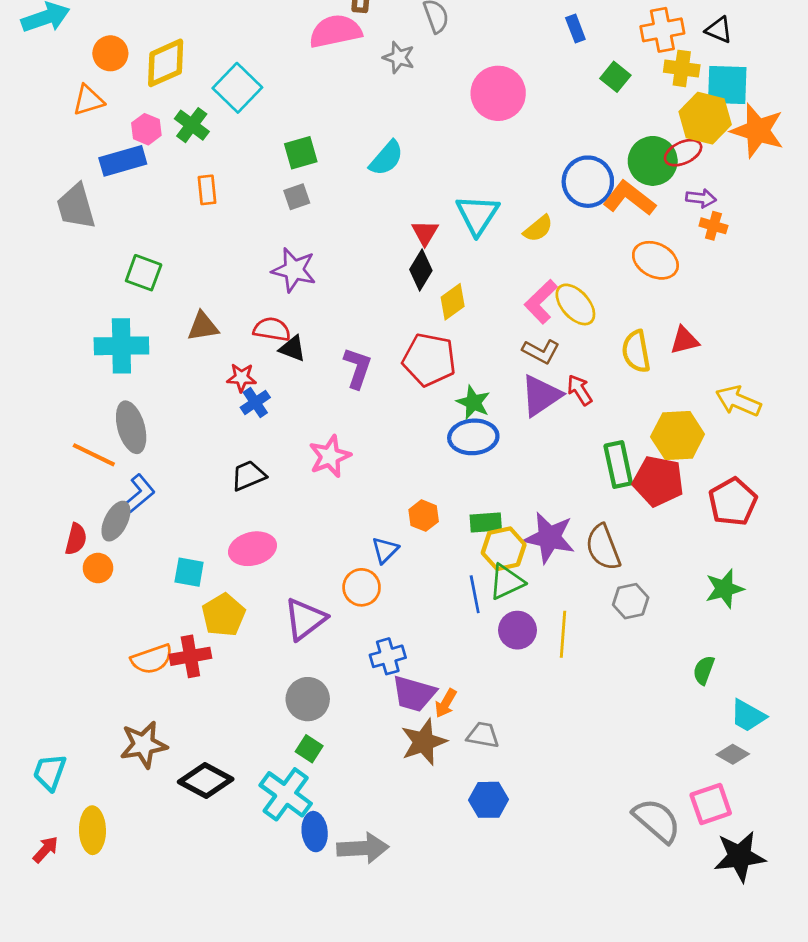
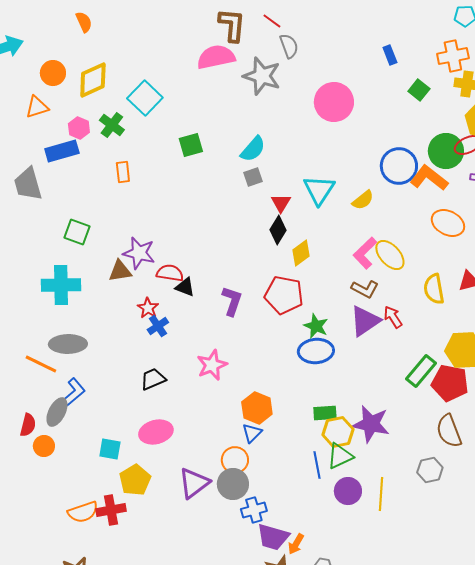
gray star: (399, 57) -> (262, 76), size x1.6
gray square: (297, 197) -> (253, 177), moved
purple star: (294, 270) -> (139, 253), moved
red star: (241, 378) -> (148, 308), turned 30
gray ellipse: (131, 427) -> (68, 344), turned -75
green rectangle: (618, 465) -> (421, 371), turned 52
orange hexagon: (424, 516) -> (257, 408), moved, size x1.4
brown semicircle: (603, 547) -> (449, 431), moved
gray circle: (308, 699) -> (233, 484), moved

